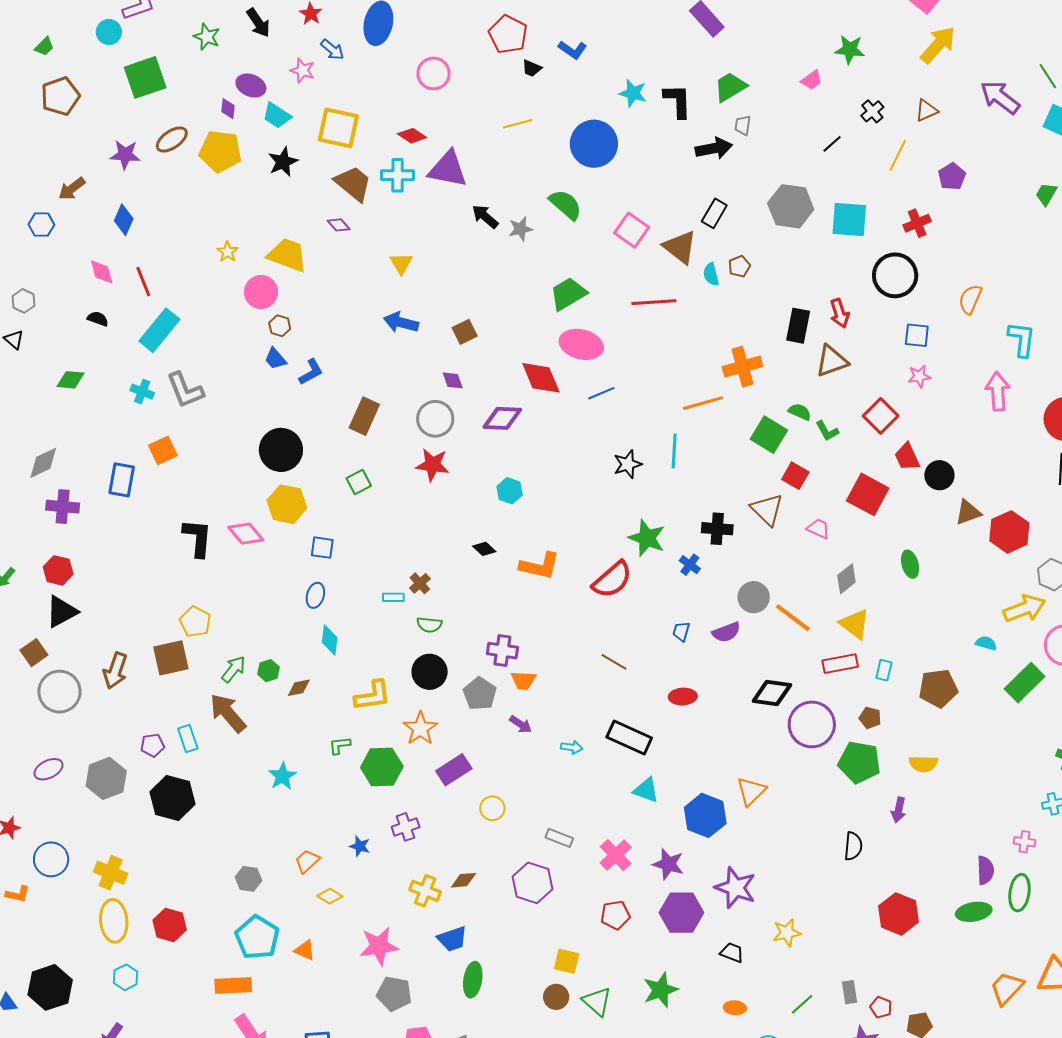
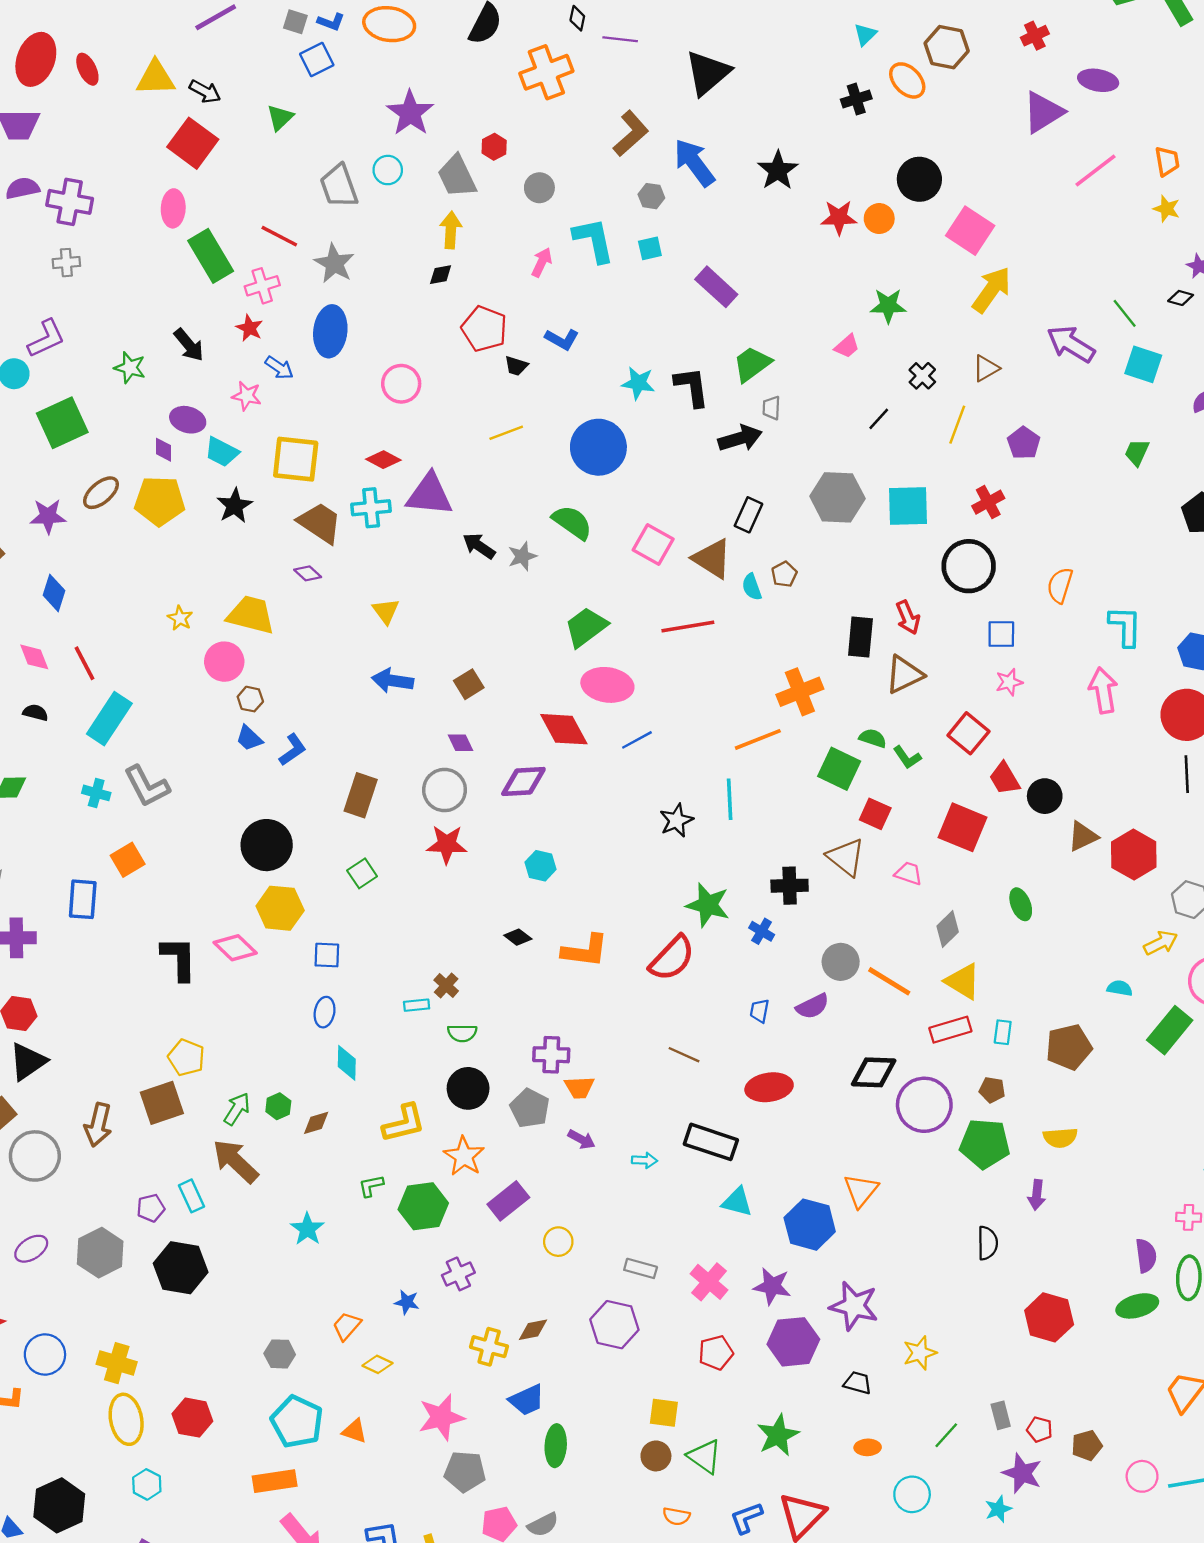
yellow arrow: (1024, 609) -> (1161, 943), size x0.7
red ellipse: (683, 697) -> (769, 1087), size x1.4

